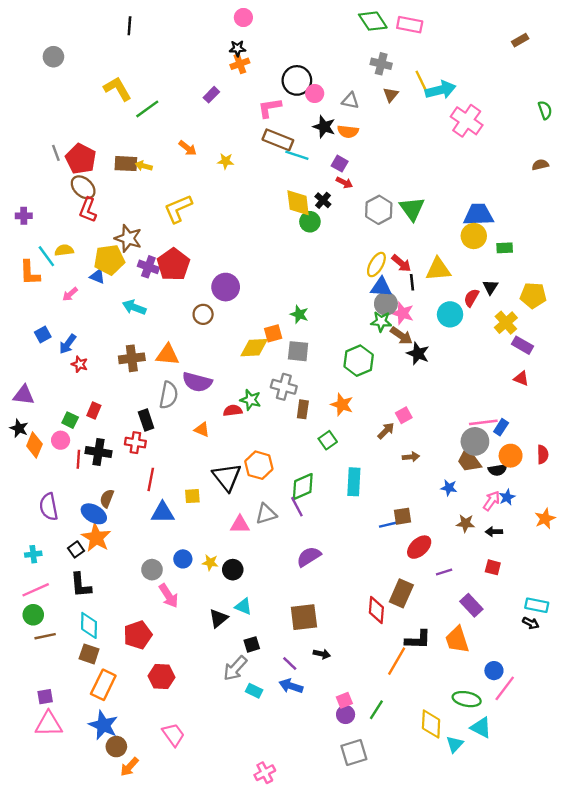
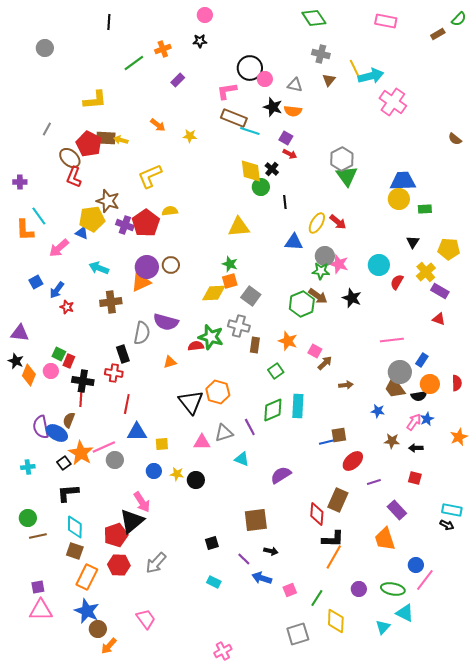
pink rectangle: (410, 25) -> (386, 21), moved
orange cross: (240, 64) -> (163, 49), moved
yellow L-shape: (118, 89) -> (95, 100), moved, turned 115
green line: (147, 109) -> (134, 63), moved
green semicircle: (545, 110) -> (459, 19), moved, turned 63
gray line: (56, 153) -> (47, 129), turned 48
red pentagon: (81, 159) -> (89, 144), moved
brown semicircle: (540, 165) -> (455, 139), turned -128
gray hexagon: (379, 210) -> (342, 159), moved
yellow semicircle: (64, 250) -> (170, 211), moved
yellow triangle: (438, 269) -> (239, 227), moved
black line: (412, 282) -> (285, 202), moved
purple circle: (226, 287) -> (147, 267), moved
blue triangle: (381, 287) -> (294, 242), moved
pink arrow: (70, 294) -> (59, 248), size x1.5
red semicircle: (471, 298) -> (397, 282), moved
cyan arrow: (134, 307) -> (99, 268), moved
green star: (299, 314) -> (230, 264), moved
brown arrow: (401, 336) -> (318, 296), moved
gray square: (298, 351) -> (251, 296), turned 30
orange triangle: (167, 355) -> (141, 282), moved, turned -30
green star: (251, 400) -> (211, 337), size x1.4
red rectangle: (94, 411) -> (69, 361), moved
pink square: (404, 415) -> (315, 351), moved, turned -32
pink line: (483, 422) -> (392, 340), moved
orange triangle: (202, 430) -> (170, 362), turned -40
red line: (78, 459) -> (81, 399), moved
green diamond: (303, 487) -> (273, 410), moved
yellow square: (192, 496) -> (162, 444), moved
brown semicircle: (107, 498) -> (69, 420), moved
blue ellipse: (94, 514) -> (57, 433), moved
purple semicircle: (309, 557) -> (281, 475), moved
gray circle: (152, 570) -> (115, 460), moved
black L-shape: (81, 585) -> (68, 493), turned 90
pink line: (36, 590) -> (104, 447), moved
cyan triangle: (243, 606) -> (242, 459), moved
black triangle: (218, 618) -> (132, 521), moved, size x1.5
black L-shape: (418, 640) -> (333, 539), moved
gray arrow: (235, 668) -> (156, 563), moved
red hexagon: (161, 677) -> (119, 565), moved
blue arrow: (291, 686) -> (262, 578), moved
purple circle: (346, 715) -> (359, 589), moved
yellow diamond: (431, 724) -> (336, 621), moved

